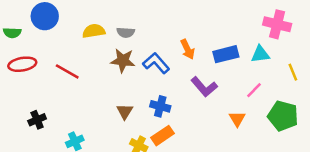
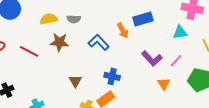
blue rectangle: (226, 54) -> (143, 19), moved
brown star: (123, 61) -> (59, 42), moved
purple L-shape: (204, 87) -> (152, 58), moved
blue cross: (160, 106) -> (112, 76), moved

